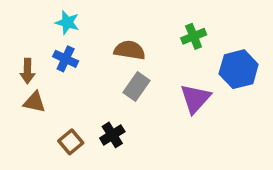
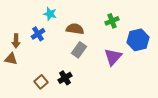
cyan star: (67, 22) -> (50, 14), moved
blue cross: (66, 59) -> (38, 34), turned 32
brown triangle: (34, 102) -> (11, 59), moved

